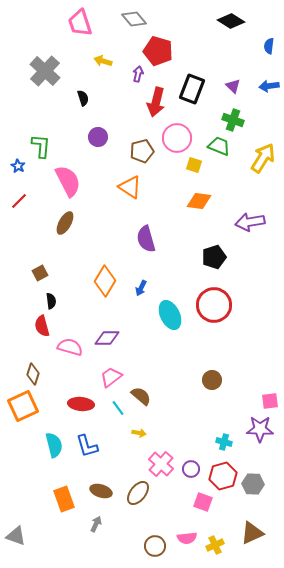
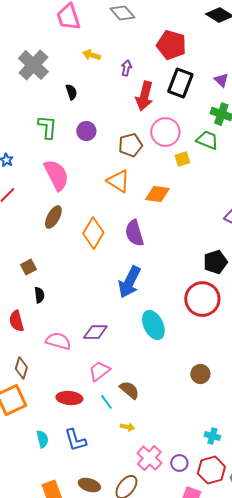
red pentagon: (158, 51) -> (171, 45), moved
green L-shape: (41, 146) -> (47, 127), moved
yellow square: (194, 165) -> (182, 159), turned -35
orange diamond: (199, 201) -> (157, 194), moved
black pentagon: (214, 257) -> (215, 262), moved
orange diamond: (105, 281) -> (93, 233), moved
blue arrow: (141, 288) -> (129, 282), size x2.0
cyan ellipse: (170, 315) -> (153, 325), moved
red semicircle: (42, 326) -> (16, 321), moved
cyan semicircle: (54, 445) -> (42, 439), size x0.7

